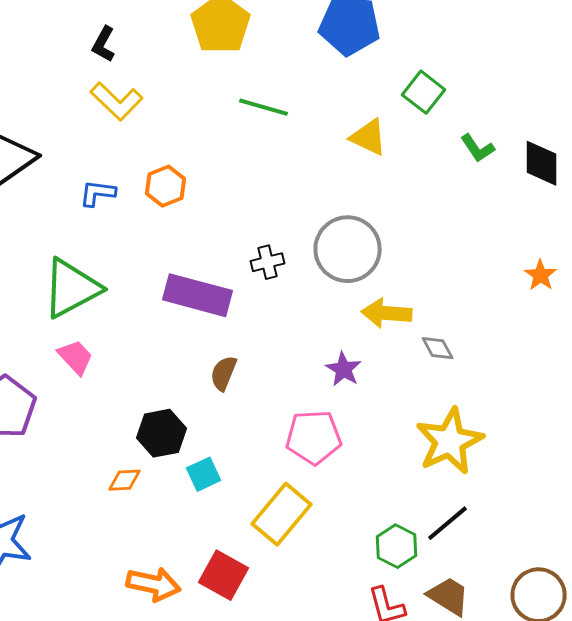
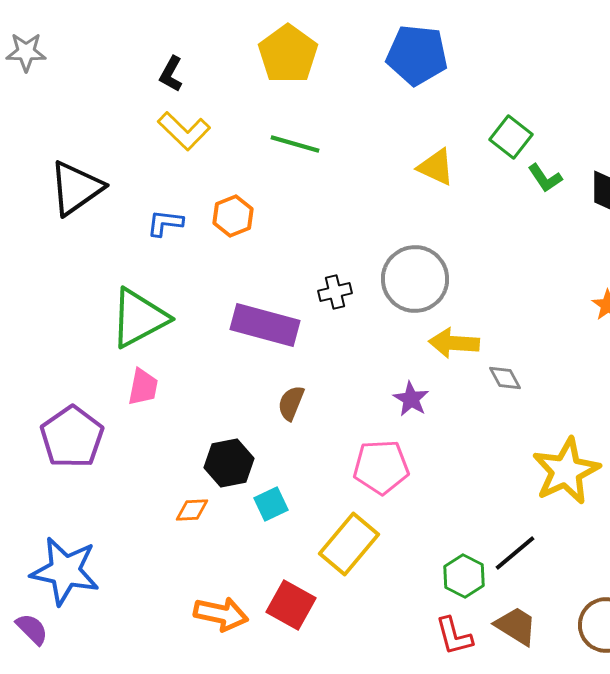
green square: (424, 92) -> (511, 137), moved
green line: (264, 107) -> (295, 144), moved
pink trapezoid: (76, 357) -> (143, 387), turned 54
yellow star: (450, 441) -> (566, 471), moved

